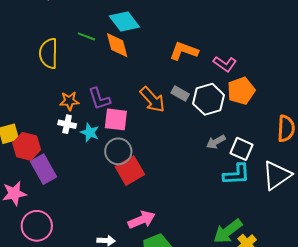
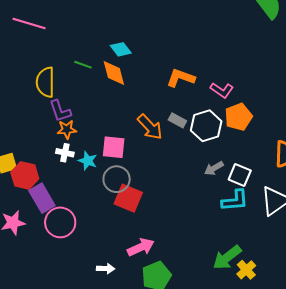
cyan diamond: (124, 22) -> (121, 49), size x0.7
purple L-shape: (99, 99) -> (60, 111), moved
red square: (130, 171) -> (128, 198), turned -36
pink circle: (37, 226) -> (60, 222), moved

